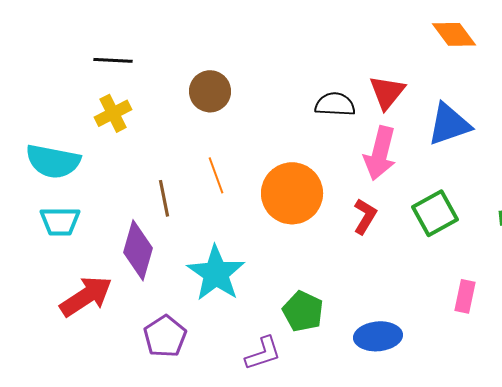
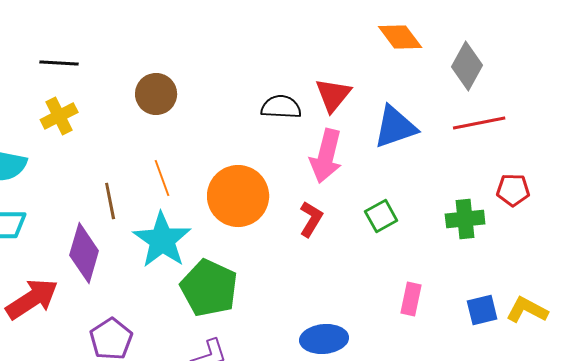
green square: (435, 213) -> (381, 216), size x0.7
cyan star: (216, 273) -> (162, 240), moved
green pentagon: (303, 311) -> (209, 288), moved, size x1.4

